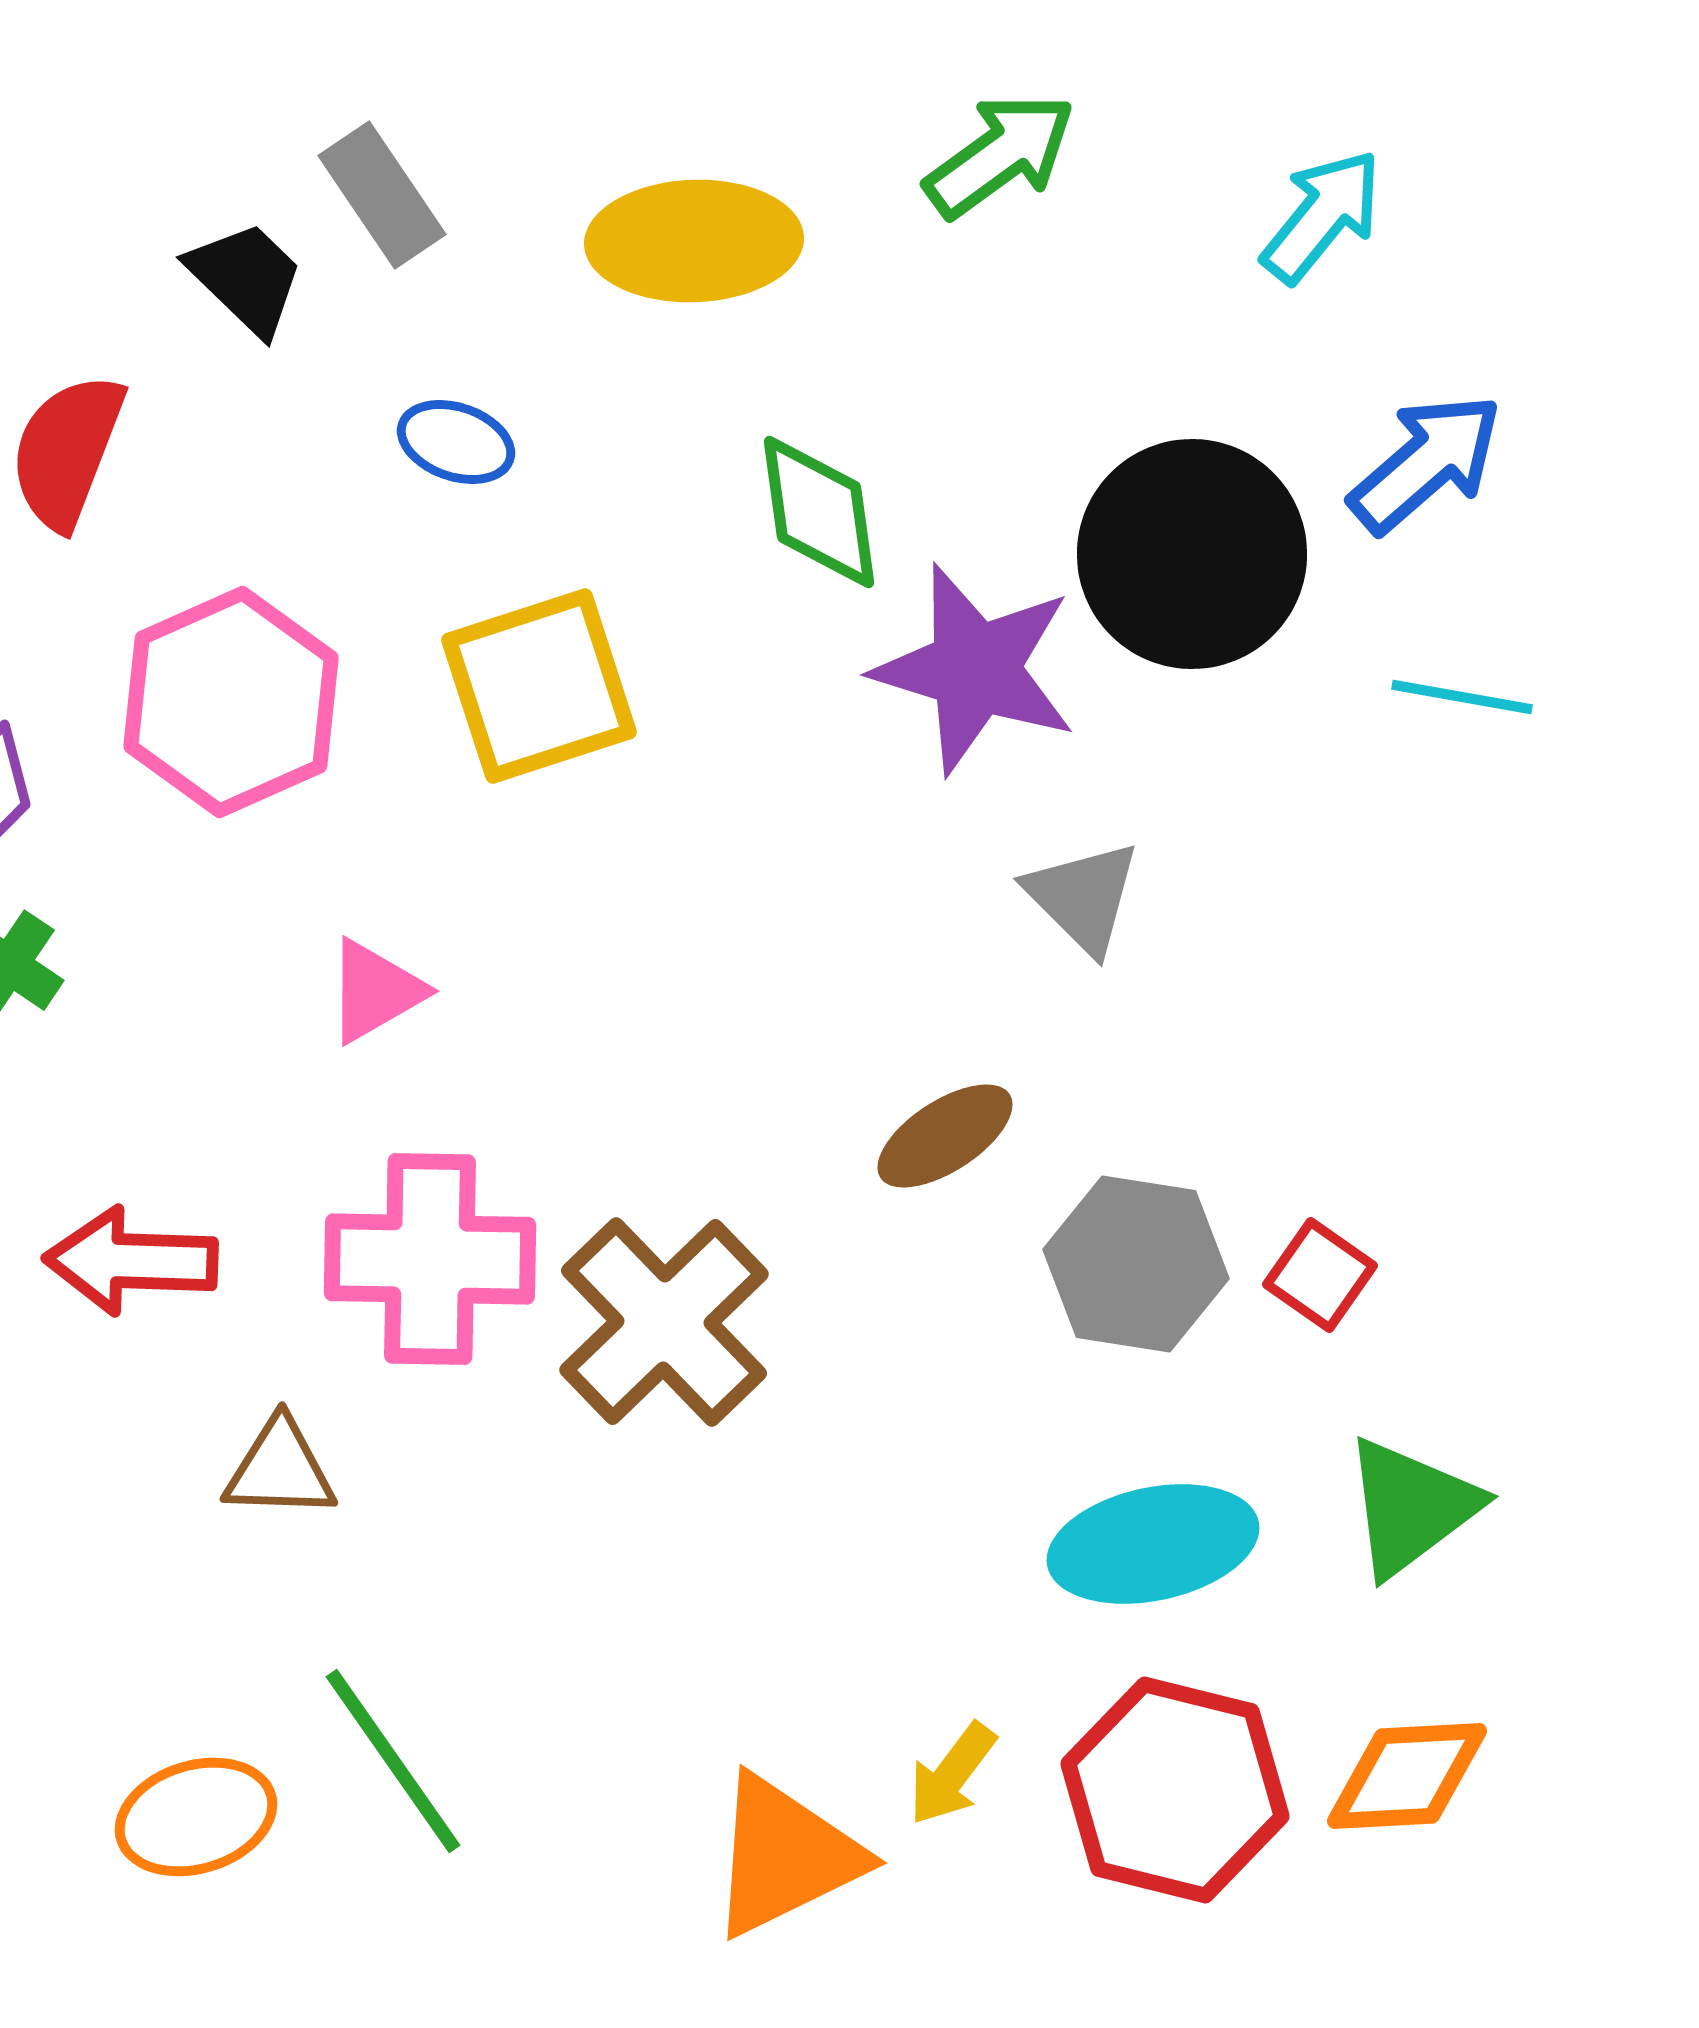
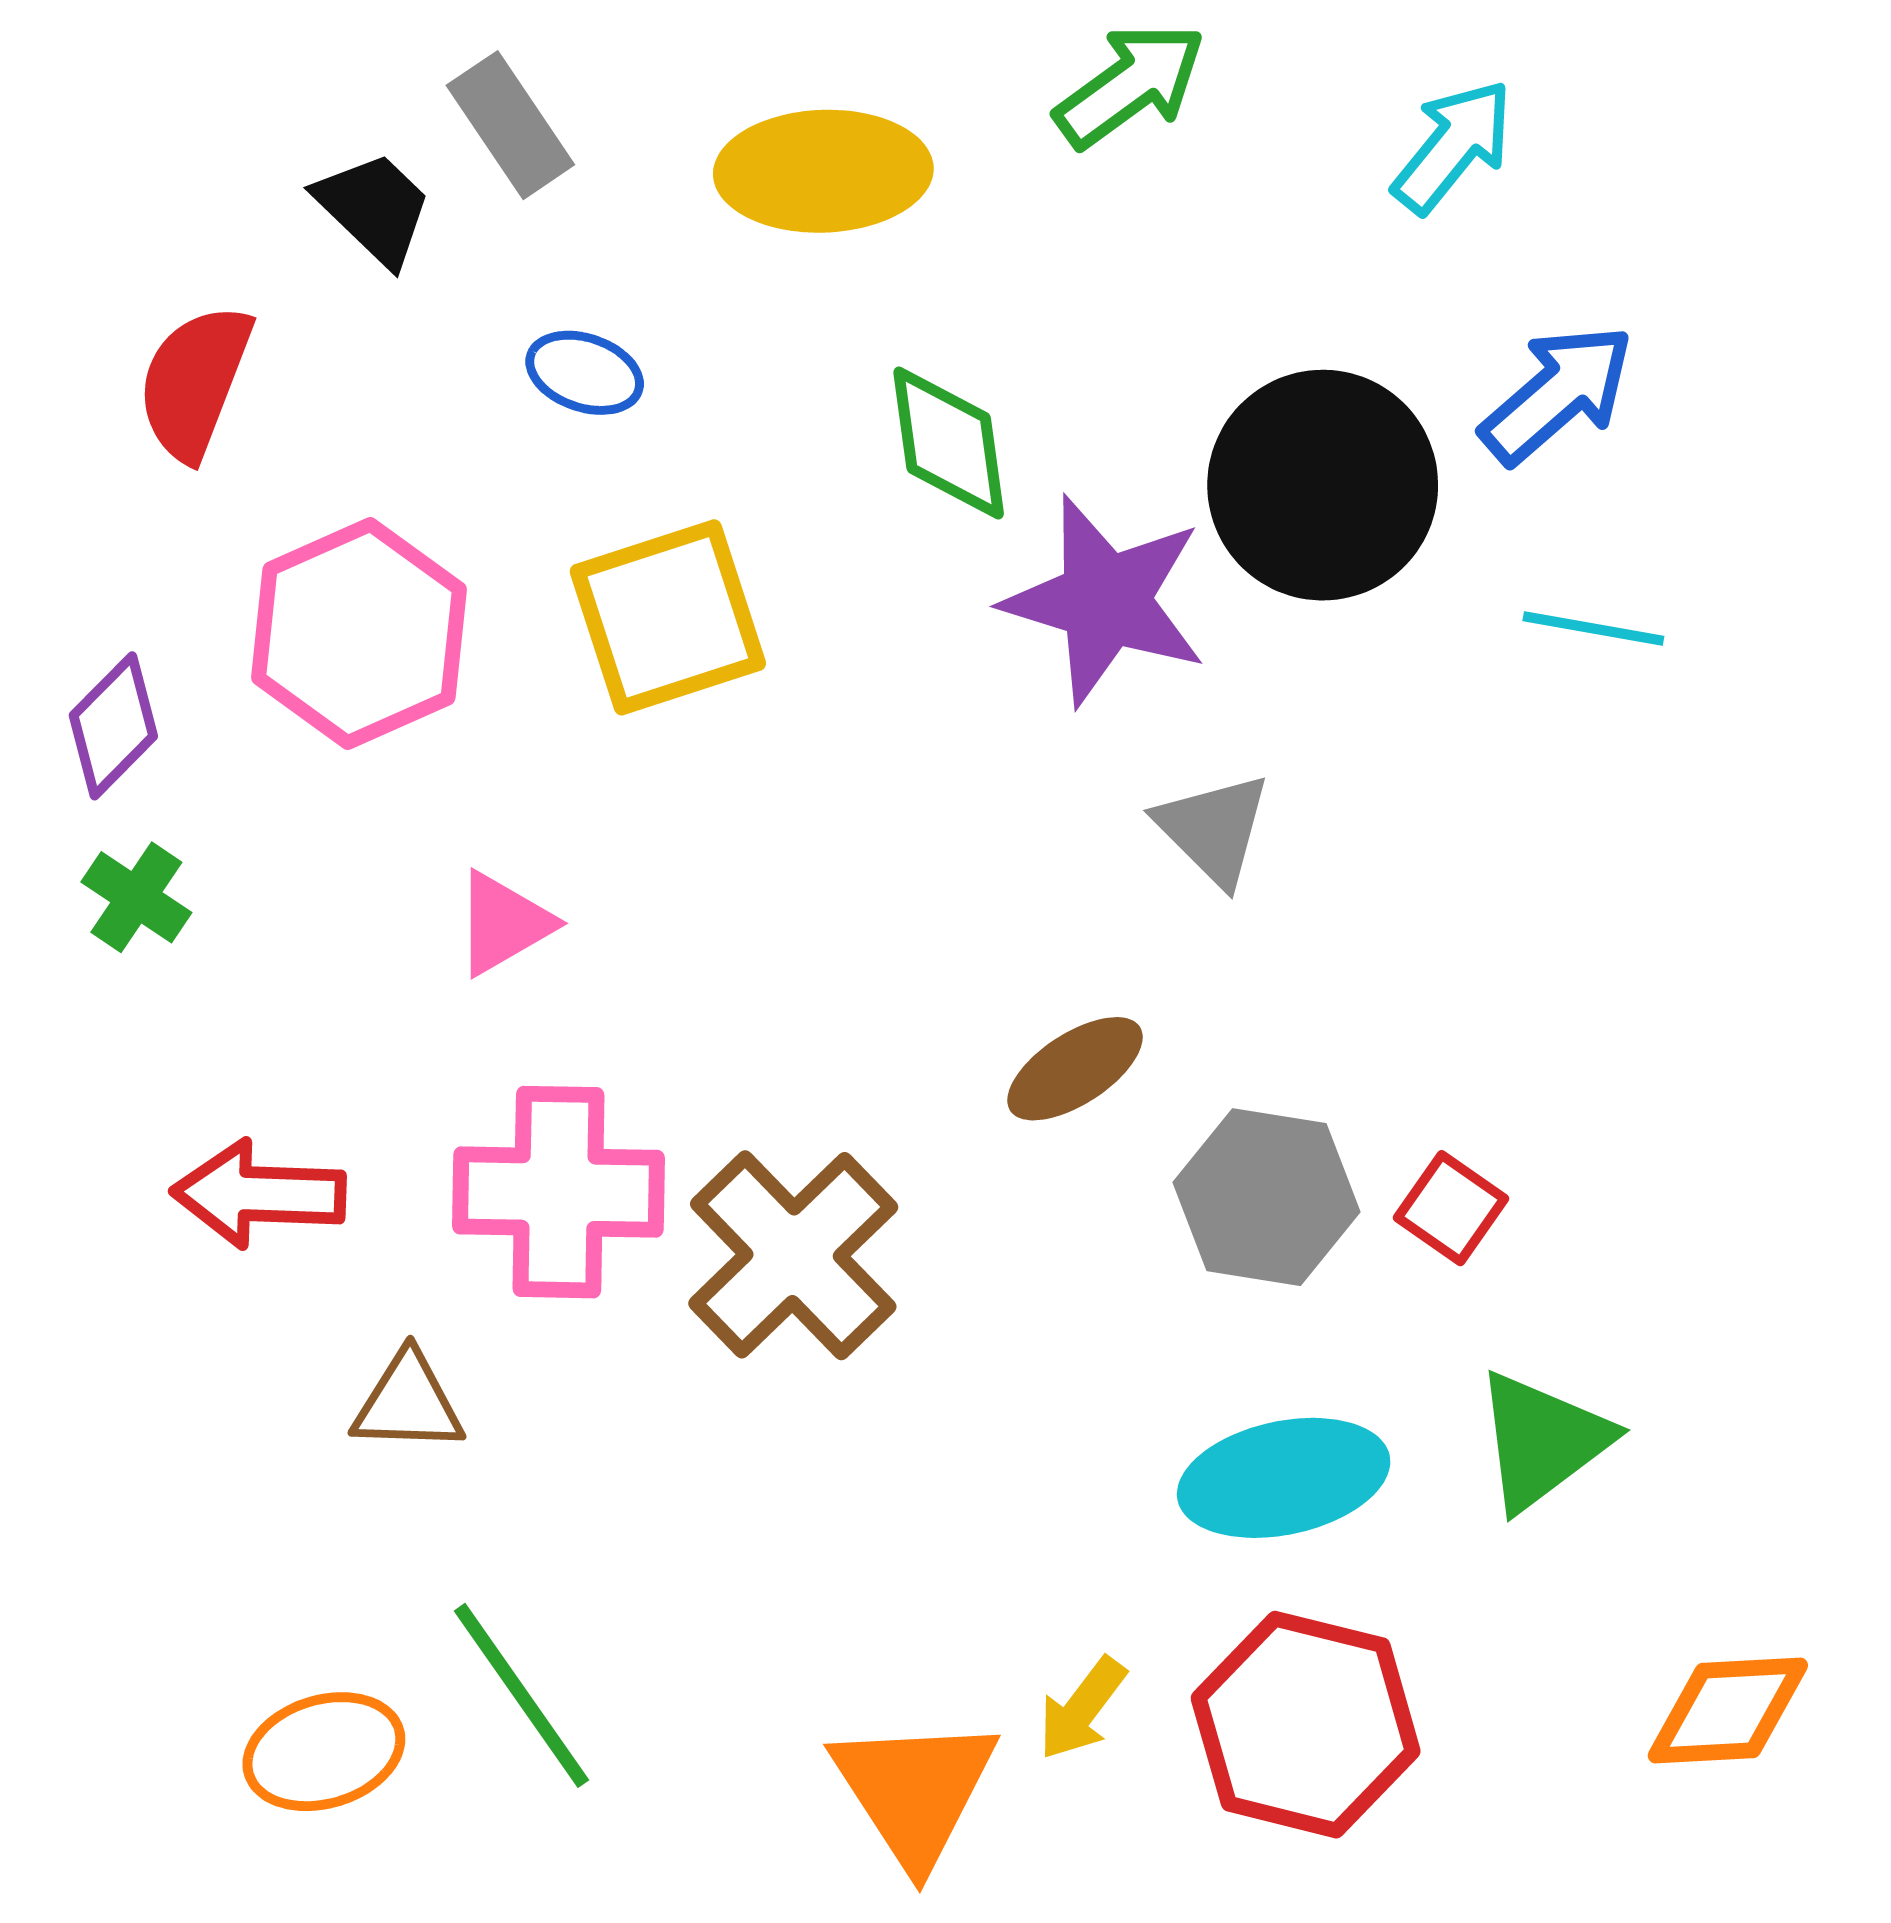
orange diamond: (1407, 1776) -> (1728, 1711), moved
orange triangle: (785, 1856) -> (915, 1791), turned -37

